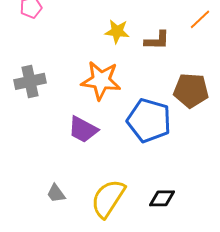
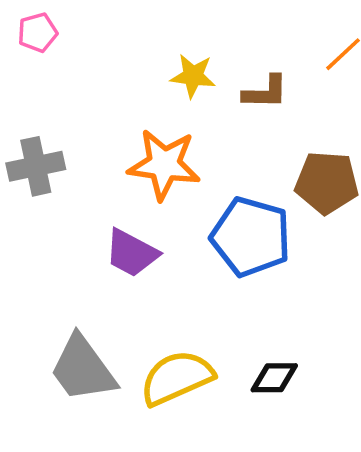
gray trapezoid: (56, 193) -> (83, 369), size x2.0
yellow semicircle: (108, 198) -> (177, 378), turned 33

